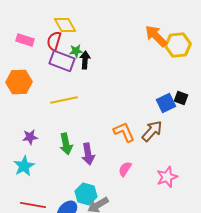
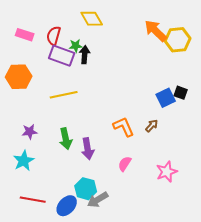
yellow diamond: (65, 25) -> (92, 19), moved
brown arrow: (152, 131) -> (152, 126), size x0.6

